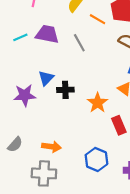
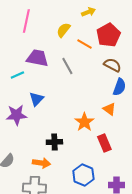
cyan line: (20, 37) -> (17, 75), moved
black cross: (65, 90) -> (54, 142), moved

